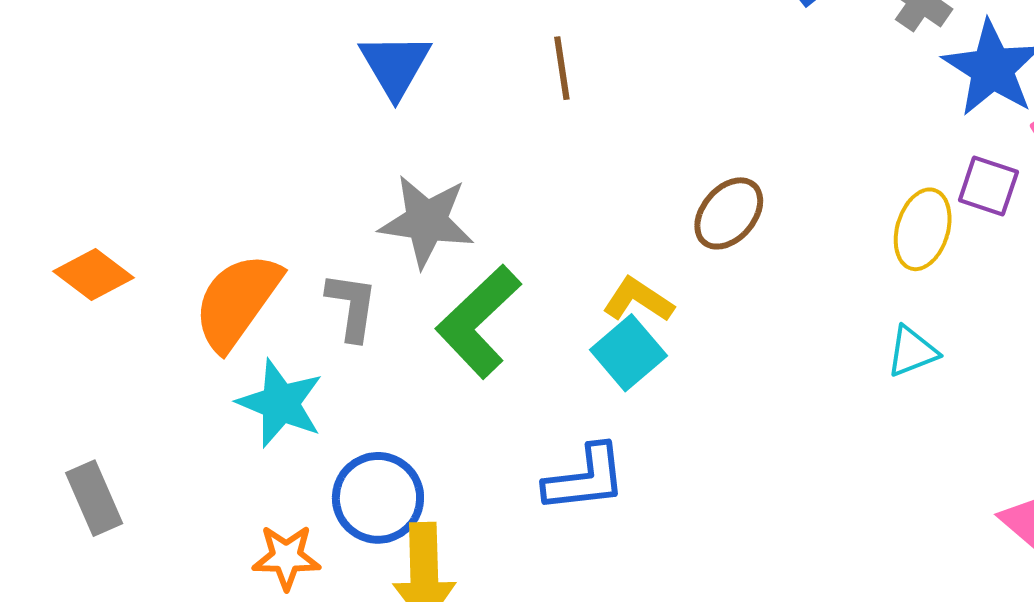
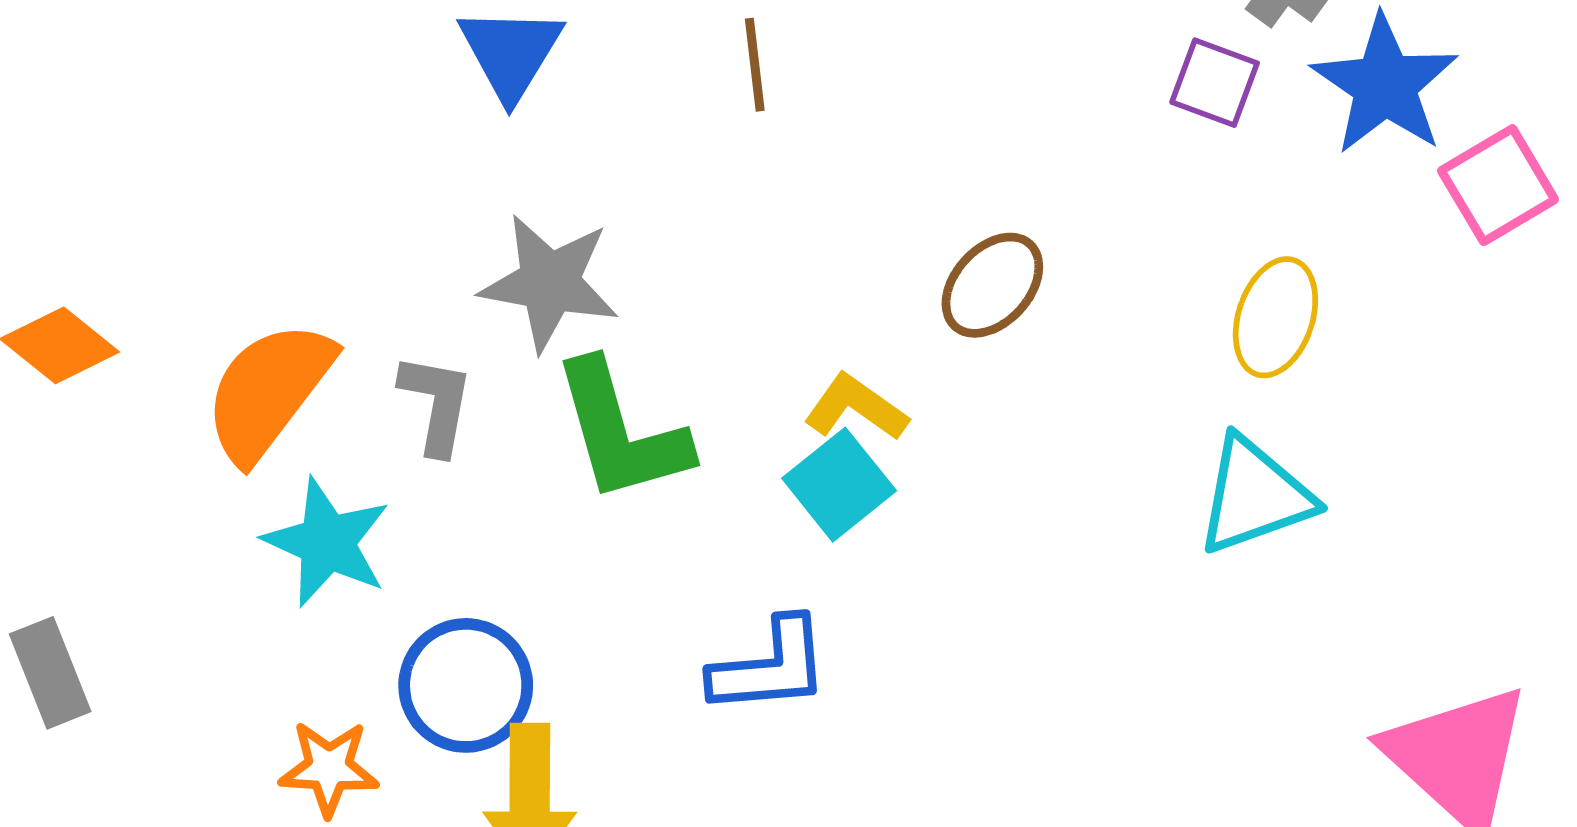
purple square: (988, 186) -> (1215, 83), moved
green L-shape: (478, 321) -> (621, 432), turned -64
cyan triangle: (912, 352) -> (1255, 496), size x1.6

